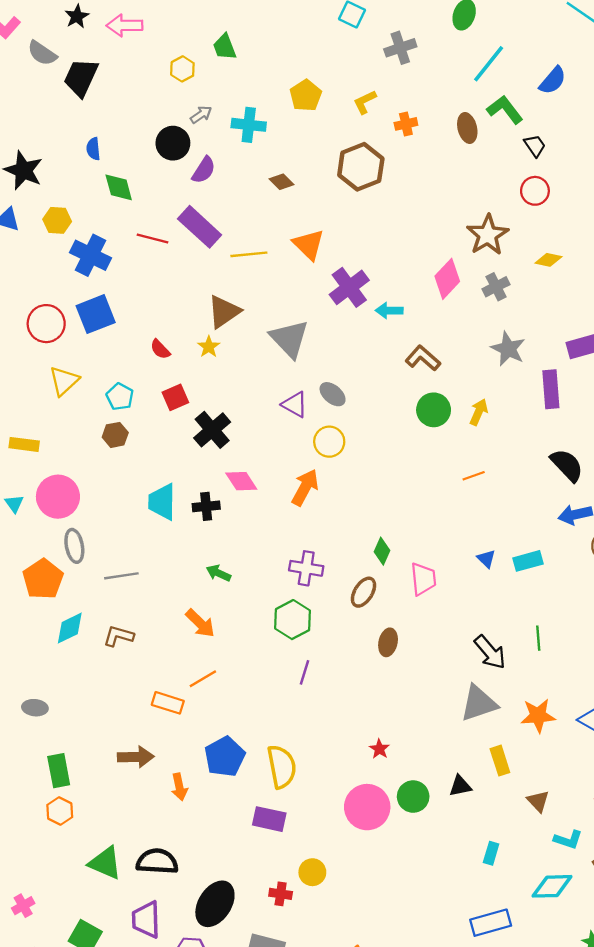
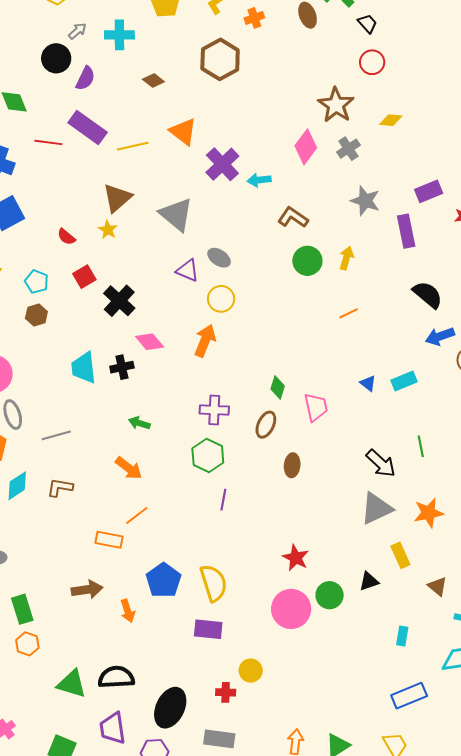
red star: (379, 749) -> (296, 558), size x1.5

